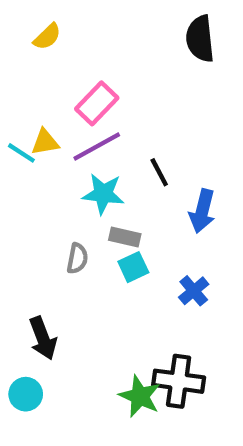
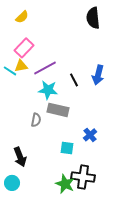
pink rectangle: (97, 103) -> (24, 48), moved
blue arrow: (202, 211) -> (98, 75), moved
gray rectangle: (125, 237) -> (58, 110), size x1.5
cyan square: (133, 267) -> (67, 148), moved, turned 32

